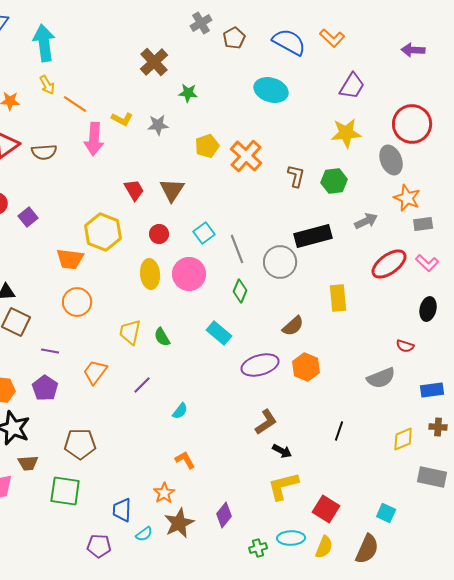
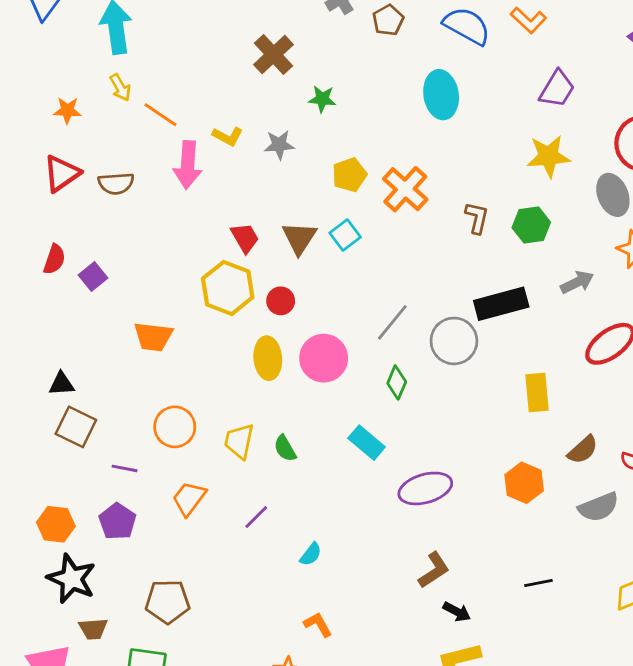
cyan ellipse: (271, 90) -> (441, 95), turned 64
yellow hexagon: (103, 232) -> (228, 288), moved
cyan square: (204, 233) -> (345, 235), moved
gray line: (237, 249) -> (392, 322), turned 60
orange circle: (77, 302) -> (175, 427), moved
brown semicircle: (293, 326) -> (583, 450), moved
orange hexagon: (306, 367) -> (524, 483), moved
black line: (339, 431) -> (538, 583), turned 60

